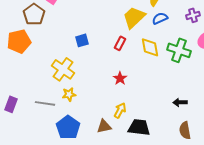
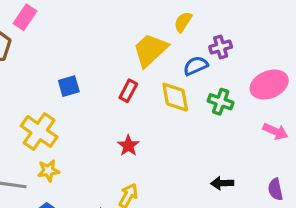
purple cross: (193, 15) -> (221, 47), moved
blue semicircle: (160, 18) -> (196, 66), moved
green cross: (179, 50) -> (221, 102), size x0.7

